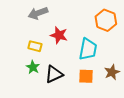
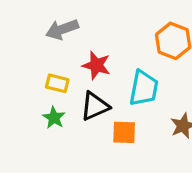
black triangle: (54, 74) -> (95, 106), moved
orange square: (86, 76) -> (124, 132), moved

